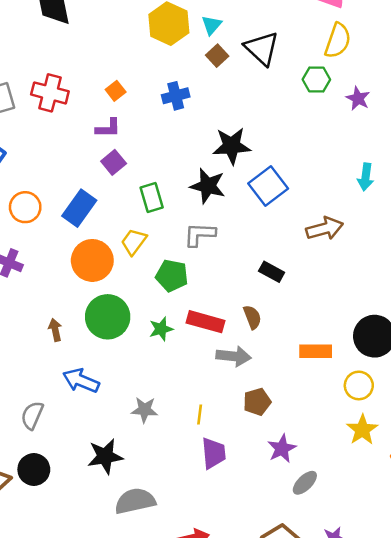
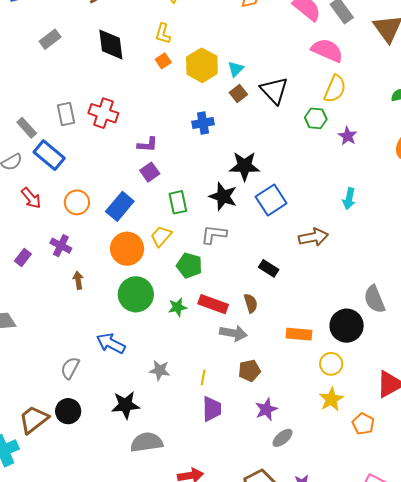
orange square: (116, 91) -> (163, 61), moved
brown arrow: (55, 330) -> (78, 280), moved

